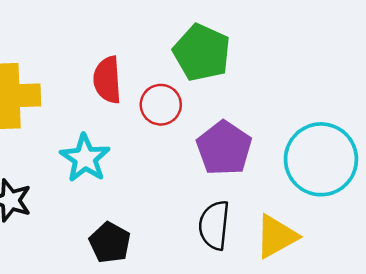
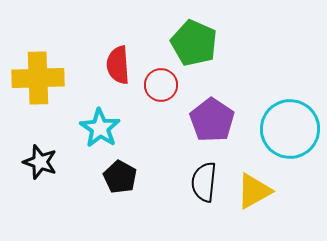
black pentagon: (110, 243) -> (120, 177), moved

